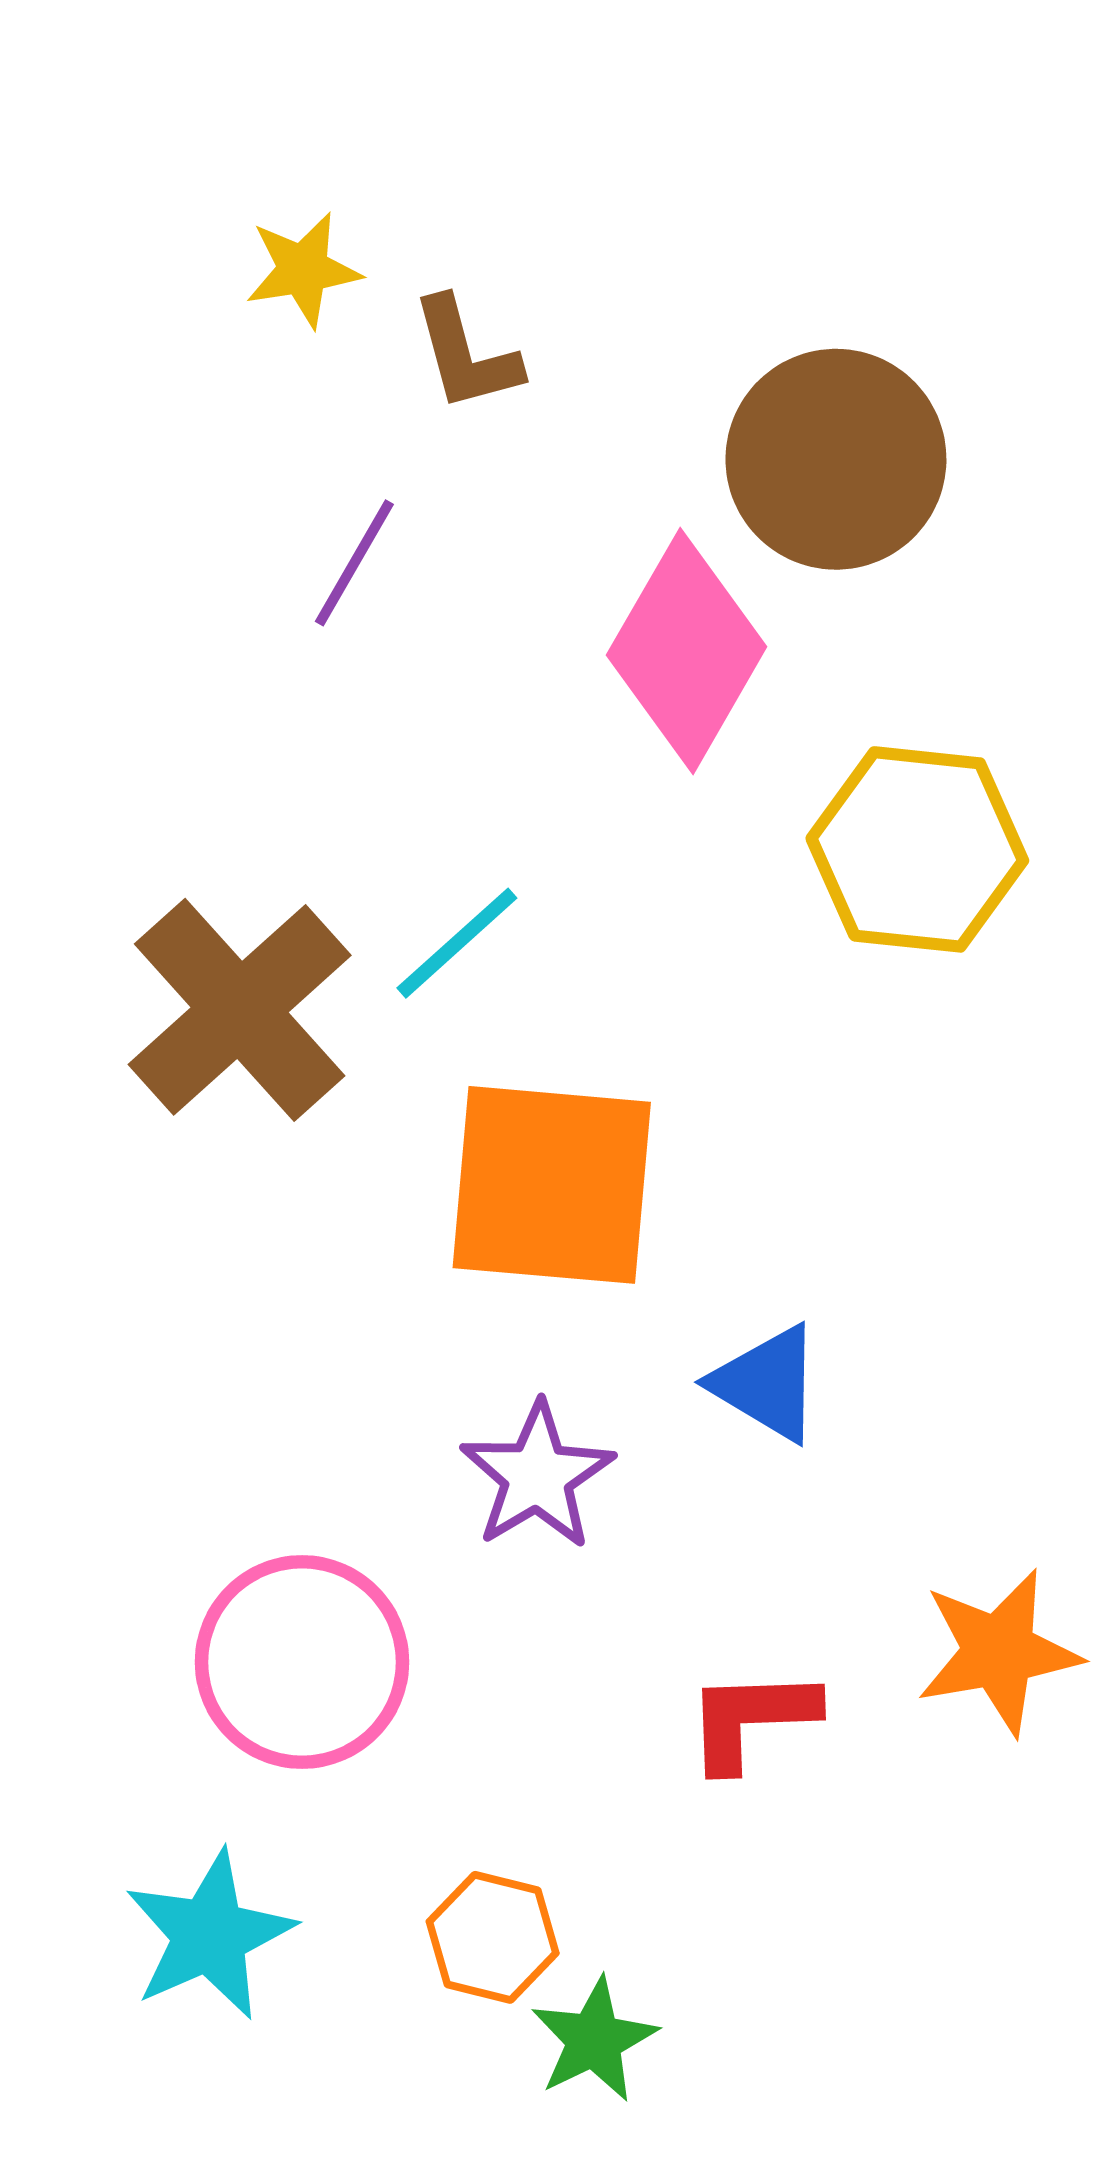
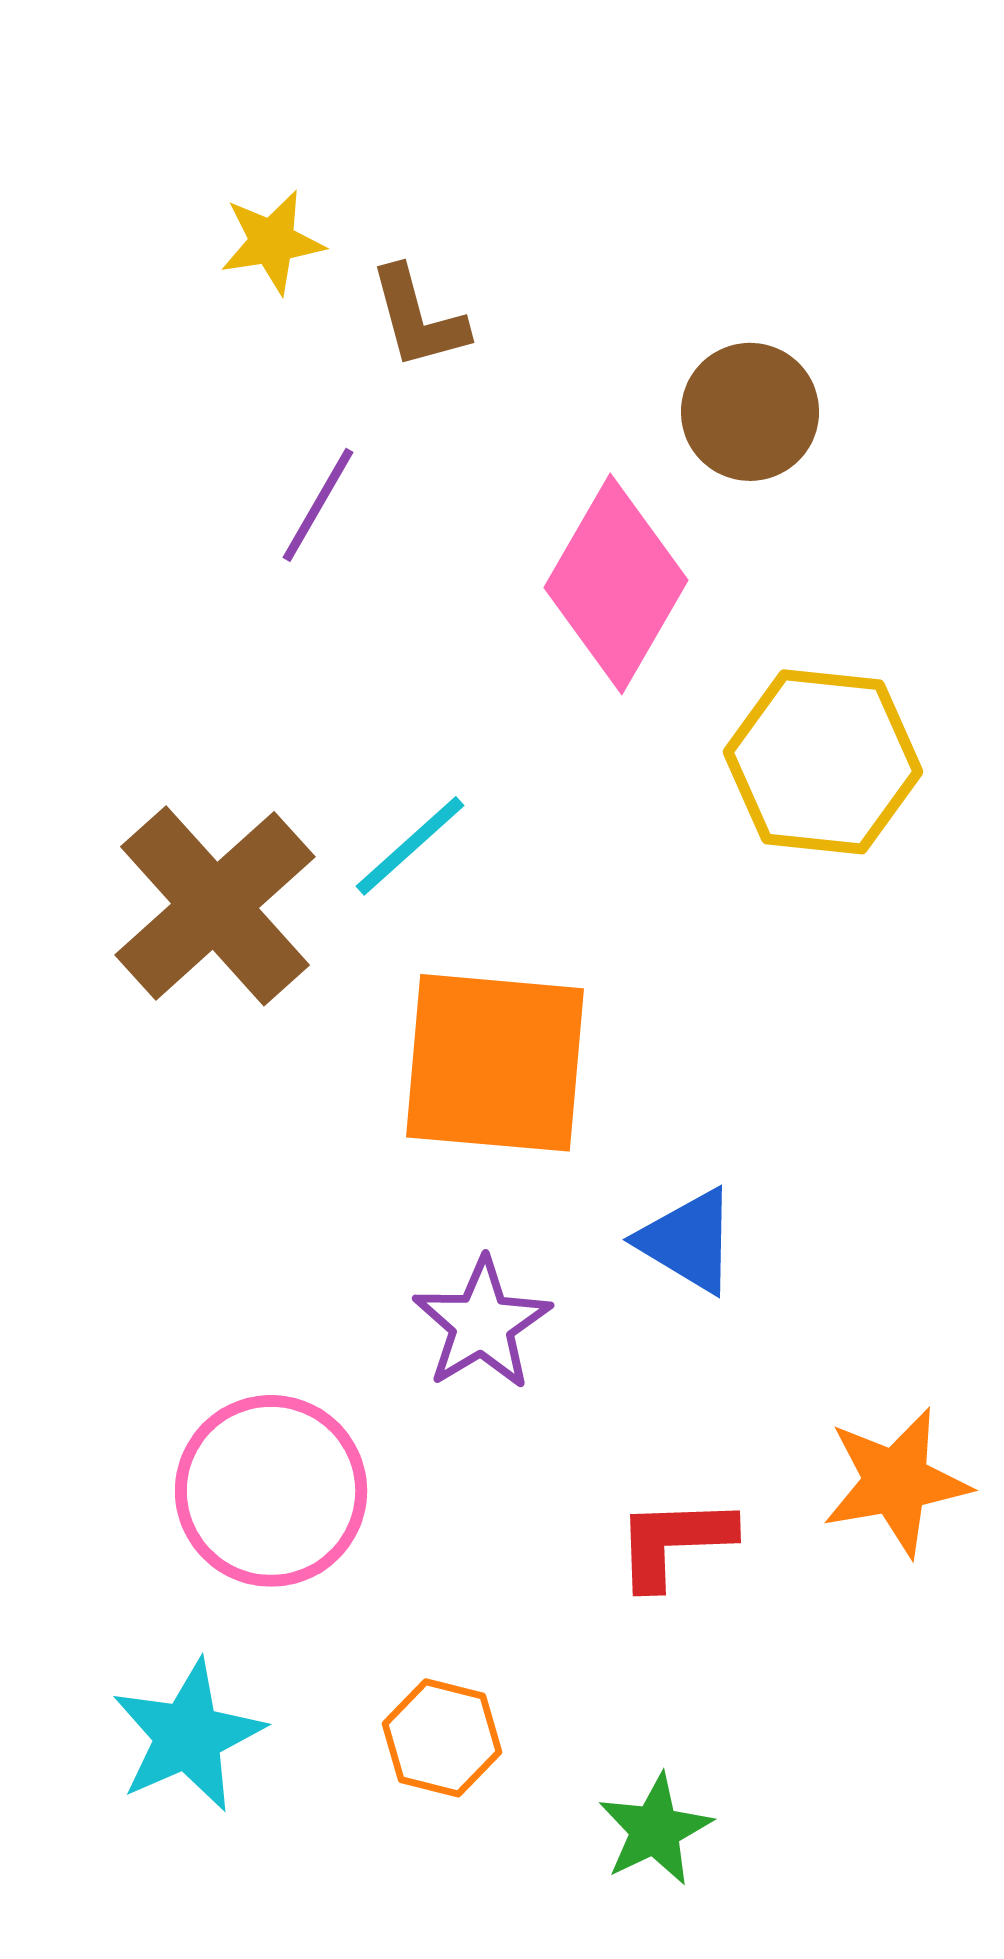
brown circle: (836, 459) -> (750, 412), size x0.7
green star: (594, 2040) -> (655, 1830), moved

